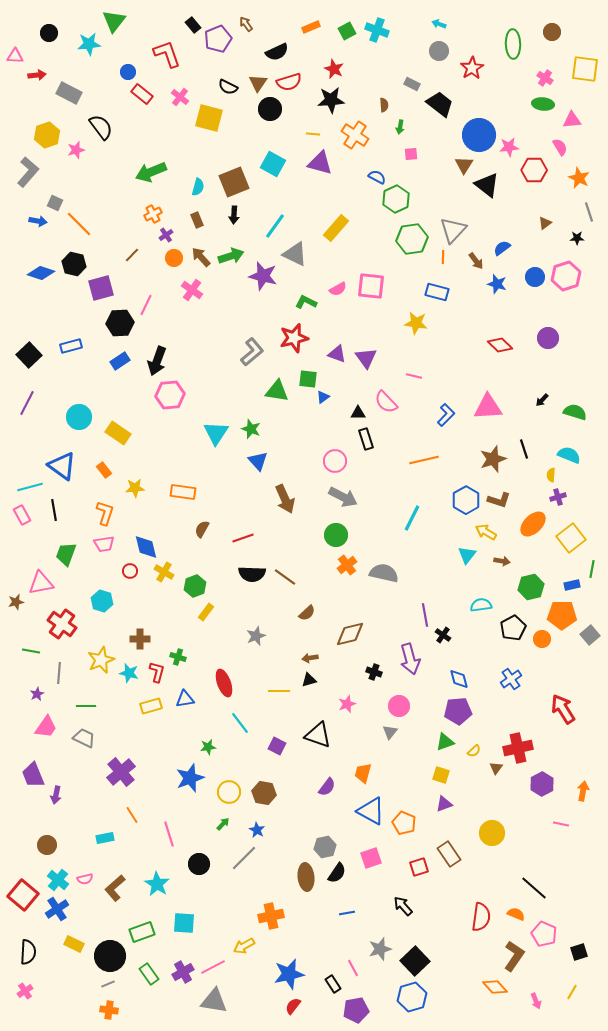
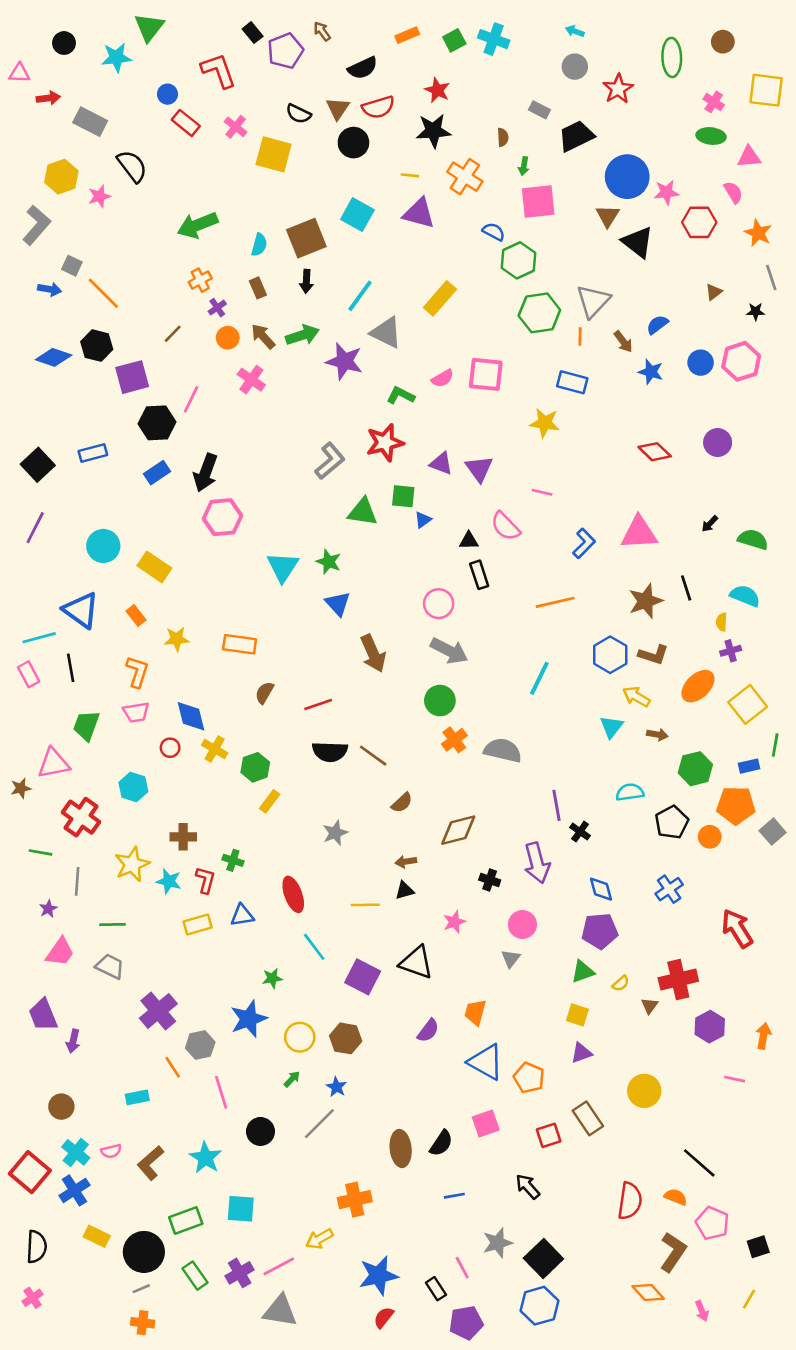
black trapezoid: (440, 104) -> (576, 136), turned -64
pink square: (411, 154) -> (538, 202), size x2.0
purple square: (277, 746) -> (363, 977), size x1.5
gray hexagon: (325, 847) -> (200, 1045), moved

